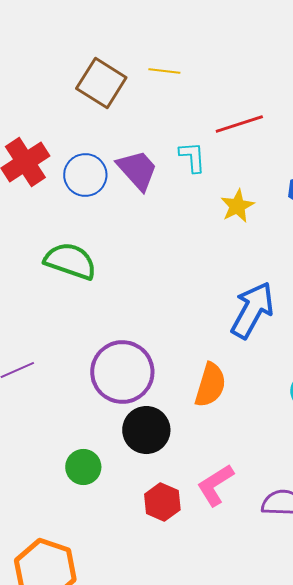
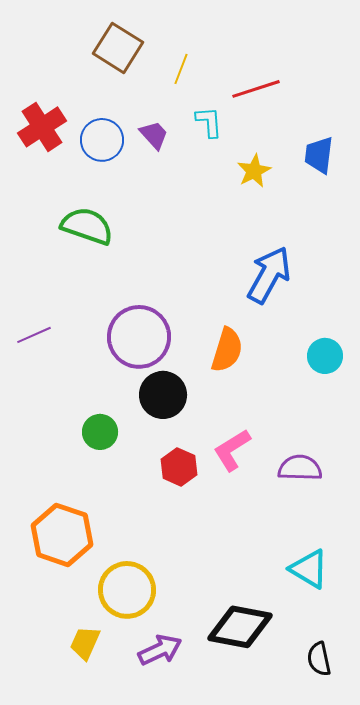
yellow line: (164, 71) -> (181, 69), moved, turned -76
purple trapezoid: (137, 170) -> (154, 135), size x0.7

